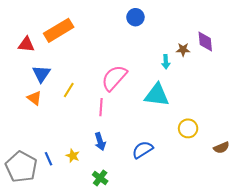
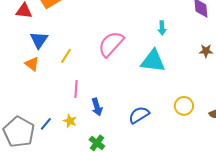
brown star: (183, 50) -> (206, 51), moved
pink line: (101, 107) -> (76, 89), moved
yellow circle: (188, 128) -> (184, 106), moved
blue line: (49, 159) -> (46, 124), turned 64

